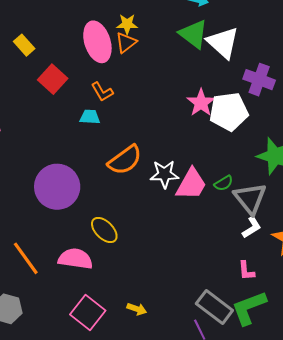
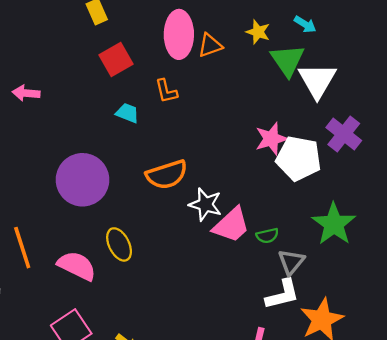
yellow star: (127, 24) -> (258, 32), moved
cyan trapezoid: (90, 117) -> (127, 113), moved
gray triangle: (250, 198) -> (291, 262), size x0.7
white L-shape: (252, 227) -> (282, 294), size x1.4

